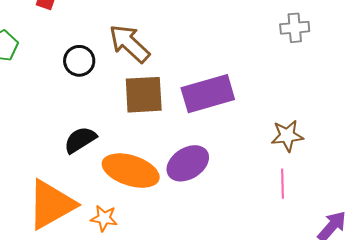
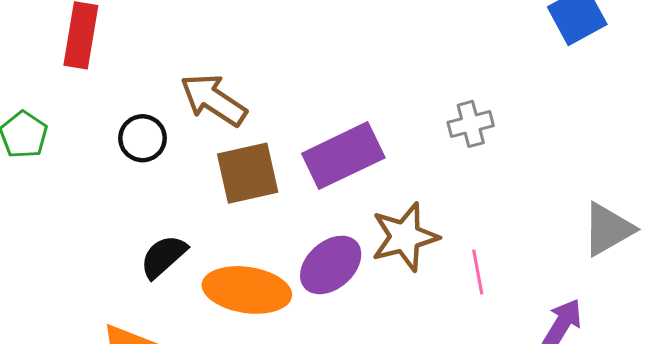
gray cross: (295, 28) -> (471, 124), moved
brown star: (287, 136) -> (405, 237), moved, size x1.4

